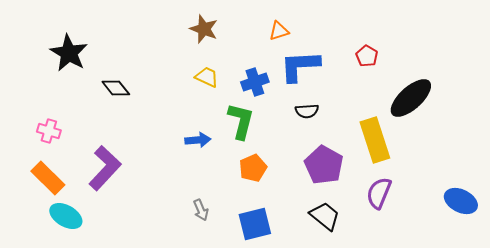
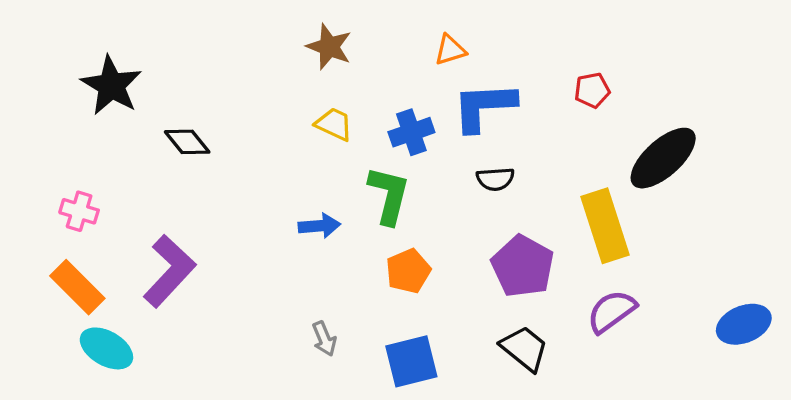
red pentagon: (367, 56) -> (592, 90), turned 30
purple semicircle: (379, 193) -> (611, 311), turned 32
blue ellipse: (461, 201) -> (744, 324), turned -48

